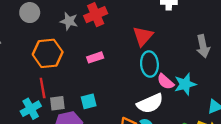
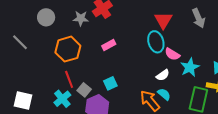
red triangle: (143, 36) -> (163, 20), moved
cyan star: (185, 84) -> (190, 67), moved
gray square: (57, 103) -> (84, 90), turned -32
white semicircle: (150, 103) -> (163, 75), size x0.6

